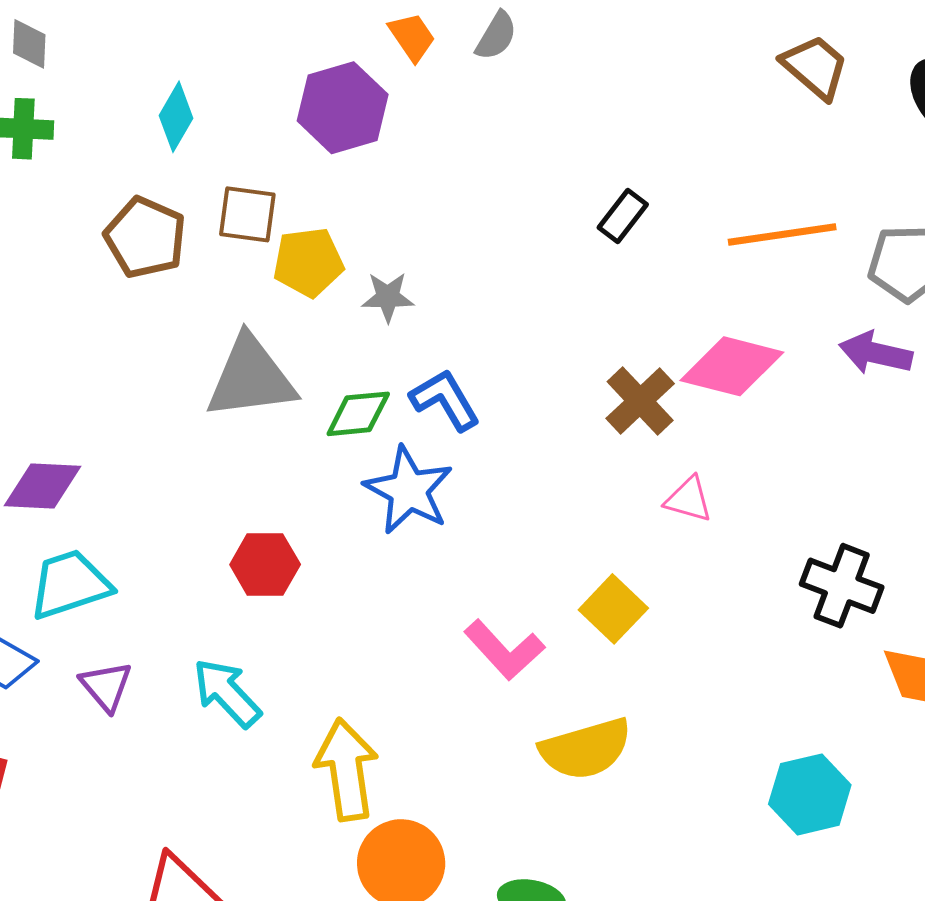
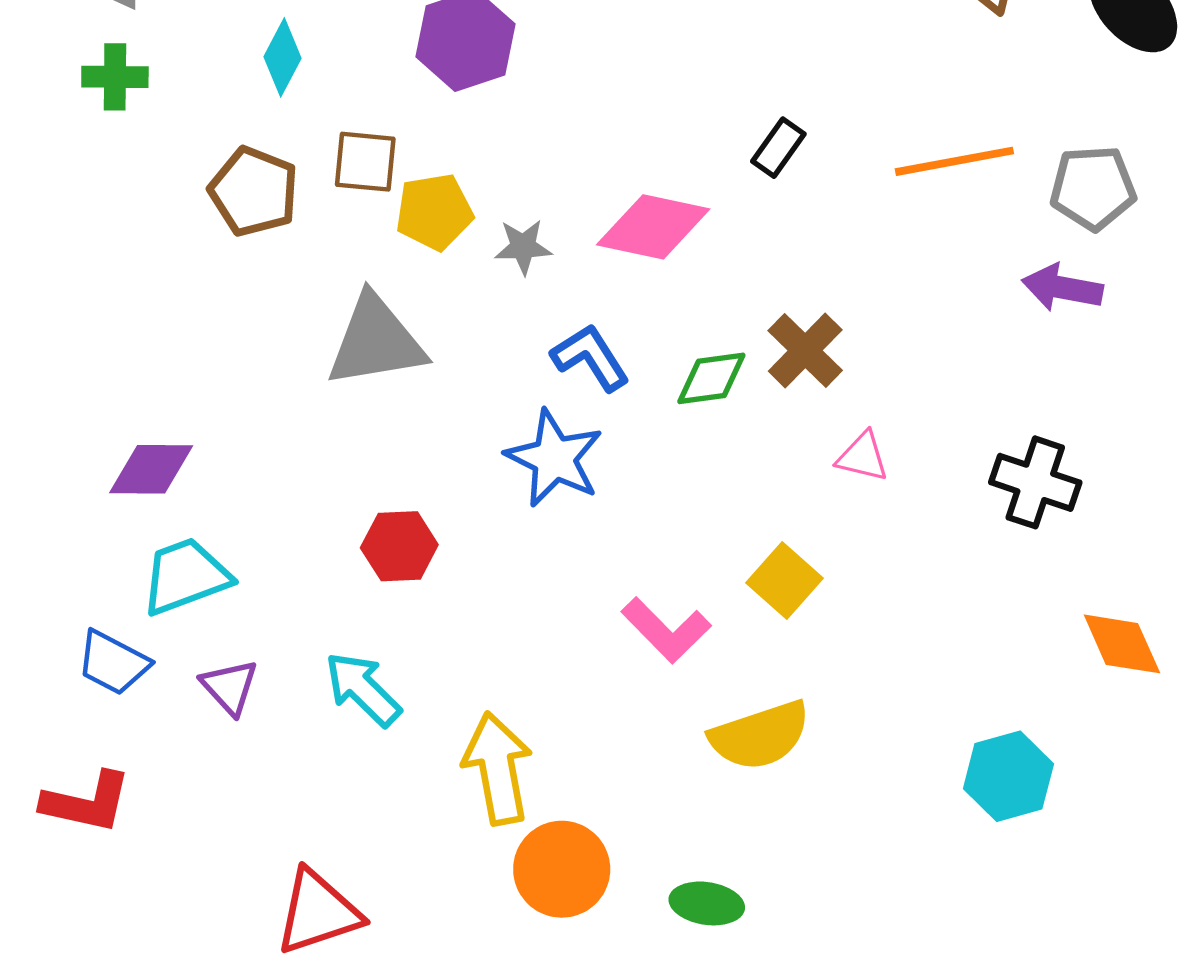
pink diamond: (732, 366) -> (653, 227), moved
green diamond: (358, 414) -> (711, 378), moved
black cross: (842, 586) -> (1035, 482), moved

